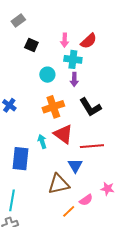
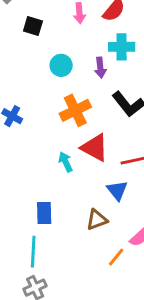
cyan cross: (73, 59) -> (122, 47), moved
blue rectangle: (20, 159) -> (44, 213), moved, size x0.7
brown triangle: (59, 184) -> (97, 220), size x0.7

